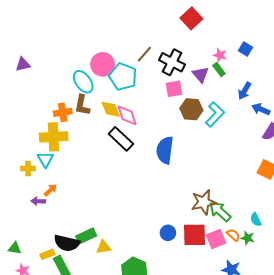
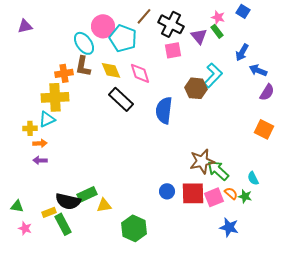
brown hexagon: (191, 109) -> (196, 88), moved
pink diamond: (127, 115) -> (140, 73), moved
cyan triangle: (45, 159) -> (47, 119), turned 36
orange arrow: (50, 190) -> (40, 143), moved, turned 40

